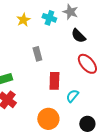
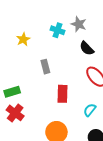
yellow star: (23, 20) -> (23, 39), moved
cyan semicircle: (72, 96) -> (90, 110), moved

